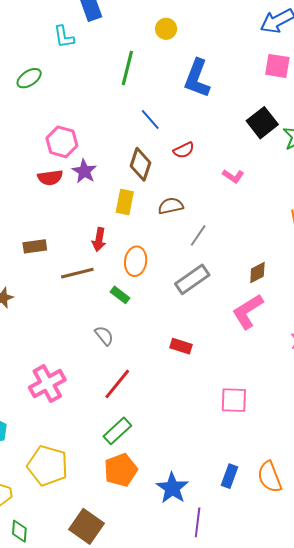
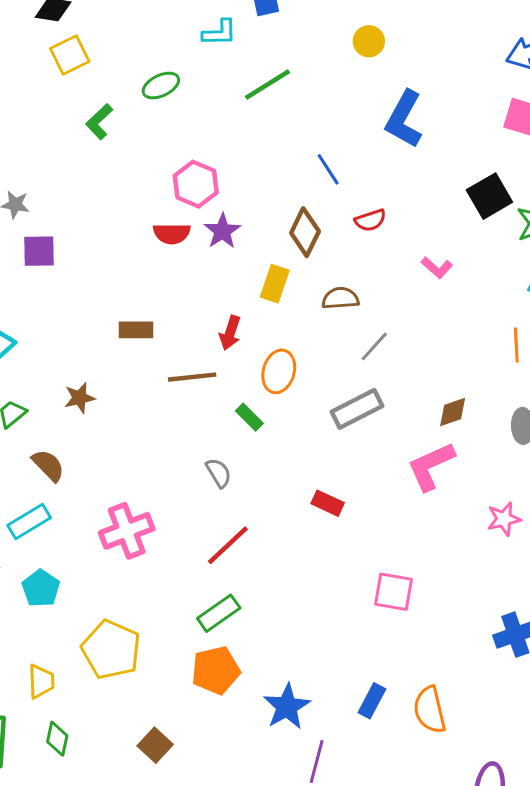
cyan L-shape: (64, 37) -> (219, 33), turned -90
green line: (127, 68) -> (268, 84), moved, turned 36
brown square: (87, 526) -> (155, 745), size x0.7

